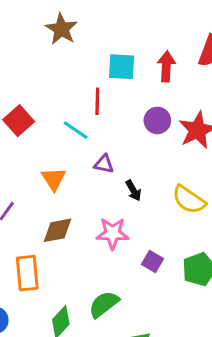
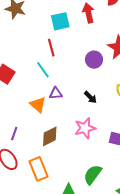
purple circle: (157, 120) -> (94, 60), moved
cyan line: (76, 130) -> (43, 70), turned 36
purple triangle: (104, 164) -> (56, 93), moved

